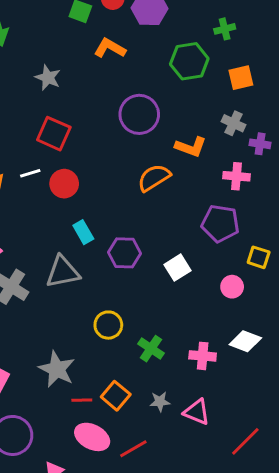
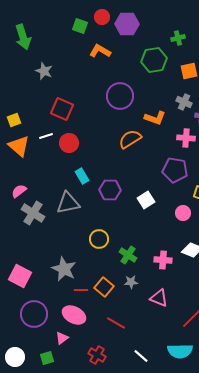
gray star: (48, 78) -> (44, 71), moved
gray star: (160, 402) -> (131, 282), moved
pink ellipse: (92, 437) -> (74, 315), moved
red line: (133, 449) -> (116, 323), turned 60

